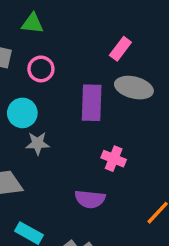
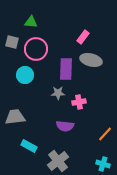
pink circle: (41, 69) -> (36, 49), size x1.5
gray star: (38, 143) -> (58, 93), moved
pink cross: (114, 159) -> (79, 102), turned -32

